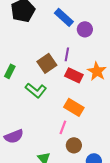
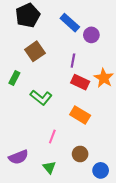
brown square: (47, 63) -> (35, 51), moved
pink line: (63, 127) -> (52, 137), moved
purple semicircle: (14, 136) -> (18, 157), moved

